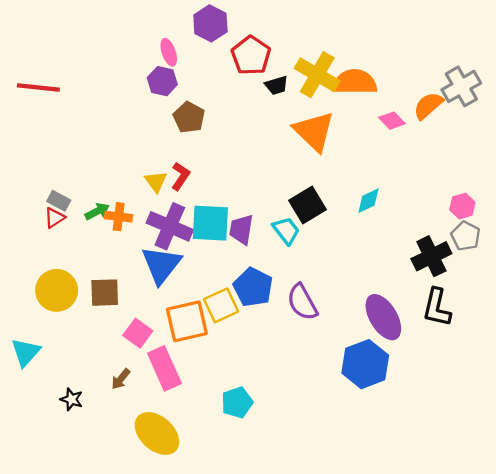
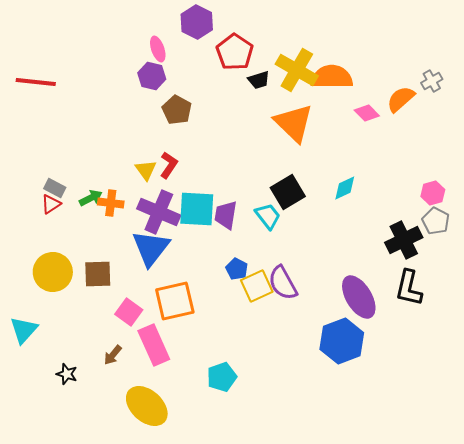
gray cross: (461, 86) -> (432, 81), size x0.6
blue pentagon: (253, 287) -> (237, 269), size x0.6
yellow square: (221, 305) -> (257, 286), moved

